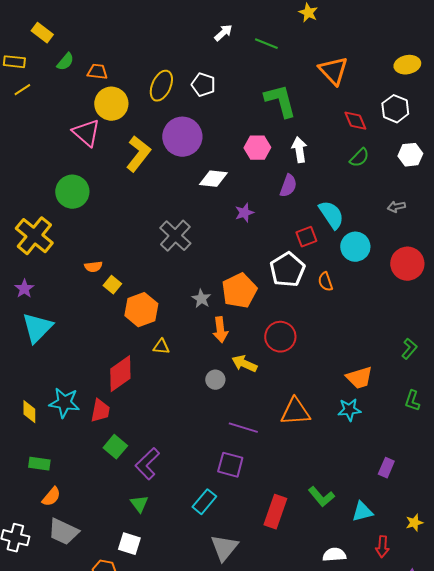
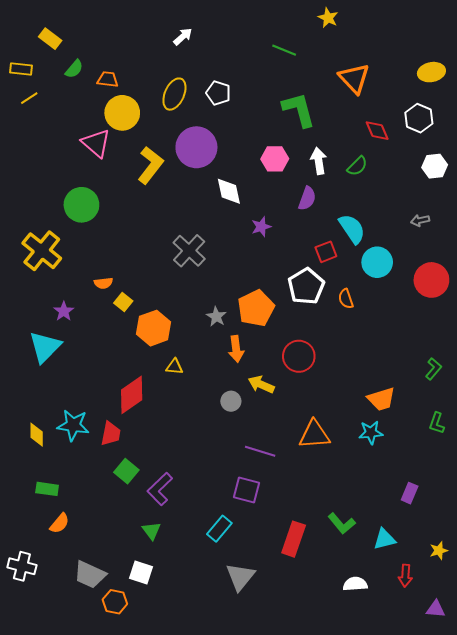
white arrow: (223, 33) -> (183, 37), moved
green semicircle: (359, 158) -> (357, 166), moved
white diamond: (213, 179) -> (229, 191), turned 72
purple star: (24, 289) -> (64, 311), moved
gray trapezoid: (63, 532) -> (90, 575), moved

